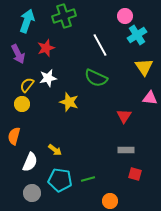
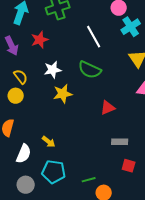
white star: (48, 78) -> (53, 70), moved
yellow semicircle: (27, 85) -> (21, 77), turned 105
yellow star: (69, 102) -> (63, 94), turned -30
red triangle: (124, 116) -> (108, 108), moved, turned 35
green line: (88, 179) -> (89, 180), moved

